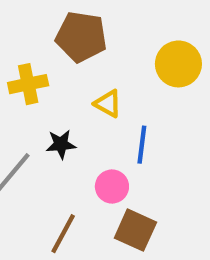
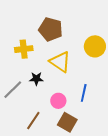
yellow triangle: (108, 104) -> (60, 62), size x1.6
blue line: (142, 145) -> (84, 93), moved

